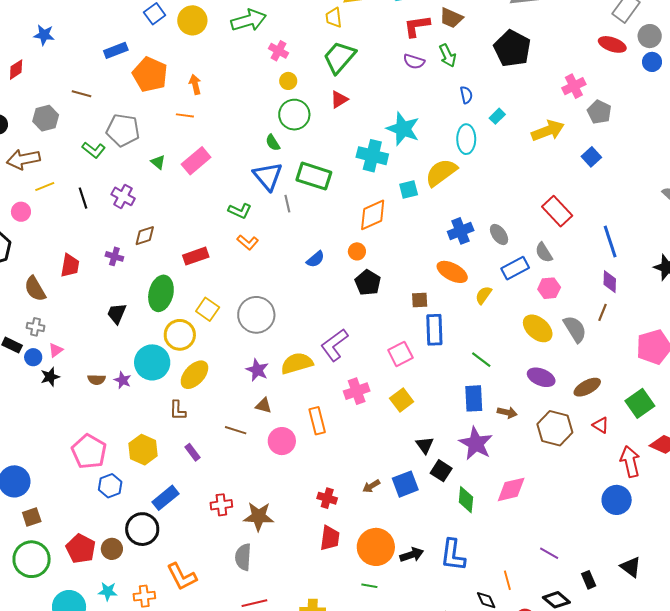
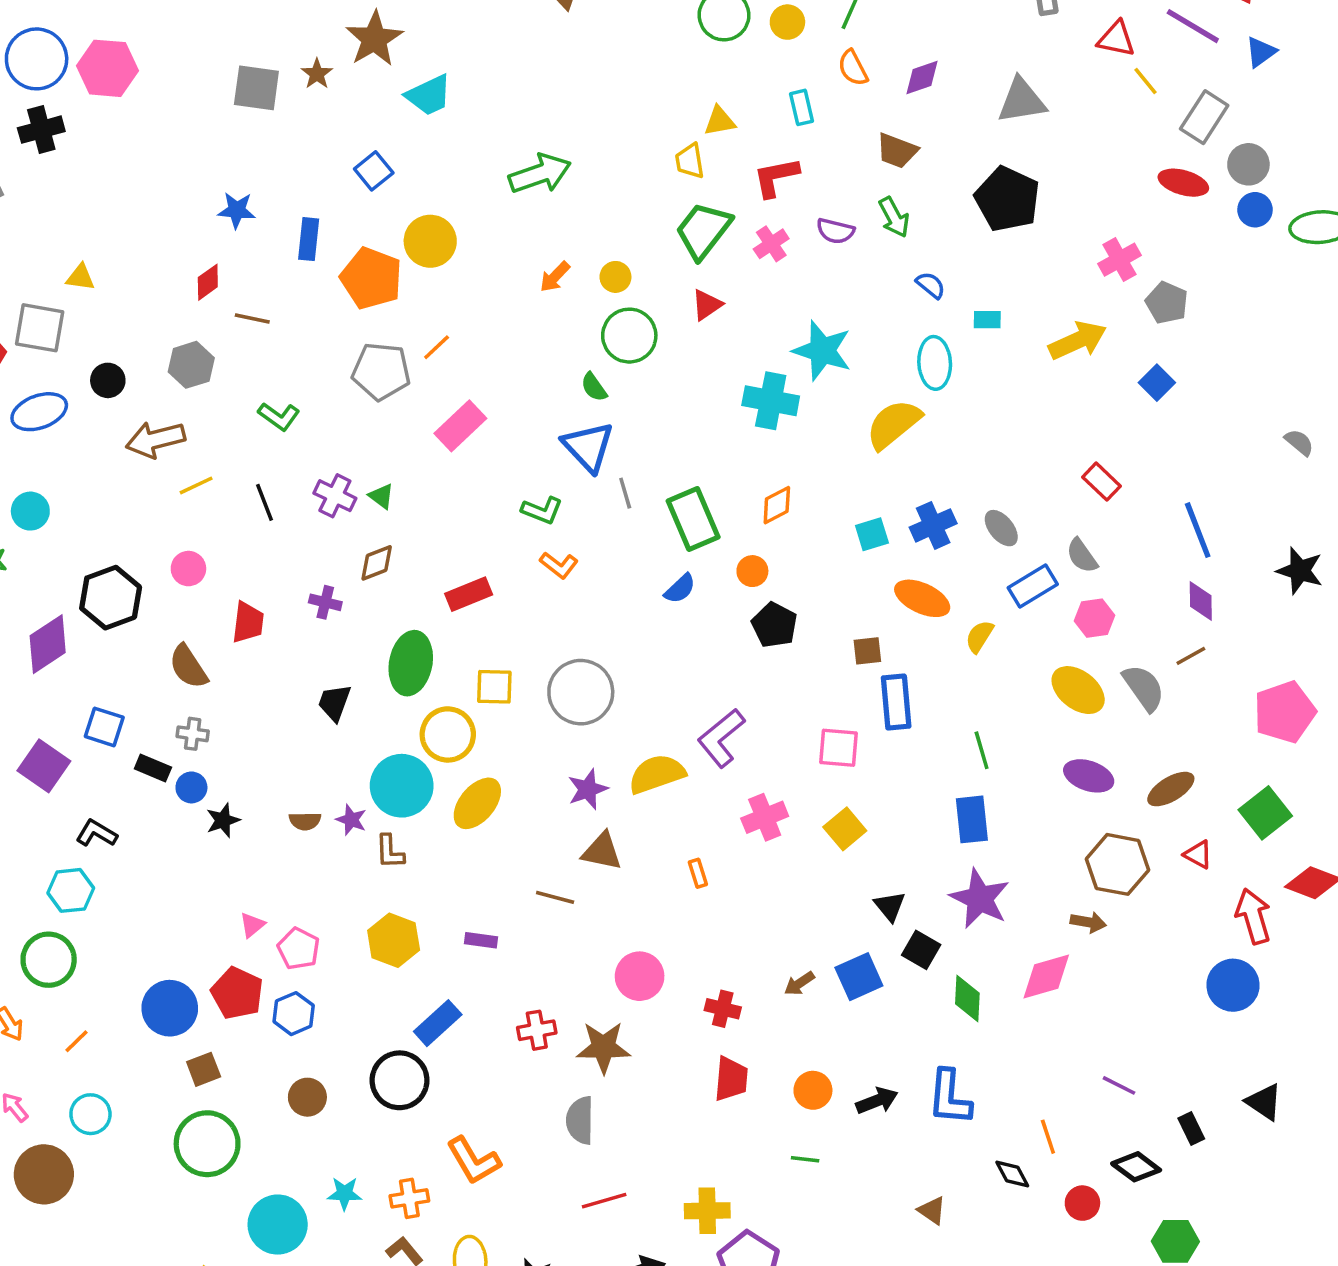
yellow circle: (192, 20) -> (430, 241), moved
red L-shape: (417, 26) -> (776, 177), moved
blue star: (44, 35) -> (237, 210), moved
blue rectangle: (116, 50) -> (309, 239), turned -60
pink cross: (278, 51) -> (771, 244), moved, turned 30
red diamond: (16, 70) -> (208, 282), moved
orange arrow: (195, 84) -> (555, 277), moved, turned -120
blue semicircle: (466, 95) -> (931, 285), turned -36
orange line: (185, 115) -> (437, 347), turned -48
cyan rectangle: (497, 116) -> (987, 320), turned 49
gray pentagon: (123, 130) -> (381, 371), moved
green triangle: (158, 162) -> (381, 496), moved
green rectangle: (314, 176) -> (693, 519), moved, turned 52
cyan square: (409, 190) -> (872, 534), moved
red rectangle: (557, 211) -> (1102, 482), size x0.7
pink circle: (21, 212) -> (188, 569), moved
orange diamond: (373, 215) -> (777, 505), size x0.7
yellow square: (208, 309) -> (494, 687), turned -30
brown line: (603, 312) -> (1191, 656), turned 42
pink triangle: (56, 350) -> (252, 925), moved
pink square: (400, 354) -> (838, 748), turned 35
green line: (481, 360) -> (982, 750), turned 40
purple star: (257, 370) -> (588, 789), turned 30
brown triangle: (264, 406) -> (602, 851), size x1.4
brown L-shape: (178, 410) -> (390, 852), moved
brown arrow: (507, 412) -> (1088, 922), moved
orange rectangle: (317, 421) -> (698, 873), size x0.6
pink circle: (282, 441) -> (640, 976), moved
pink pentagon: (89, 452) -> (298, 949), size x0.7
purple rectangle: (192, 452) -> (481, 940), turned -42
blue hexagon: (110, 486) -> (294, 1014), moved
orange circle: (376, 547) -> (813, 1090), size x0.6
red pentagon: (81, 549) -> (237, 993), moved
brown circle: (112, 549) -> (307, 1097), moved

